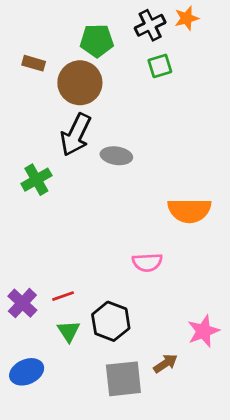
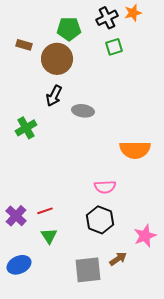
black arrow: (76, 135) -> (54, 96), size x0.7
black hexagon: (111, 321) -> (100, 220), moved

